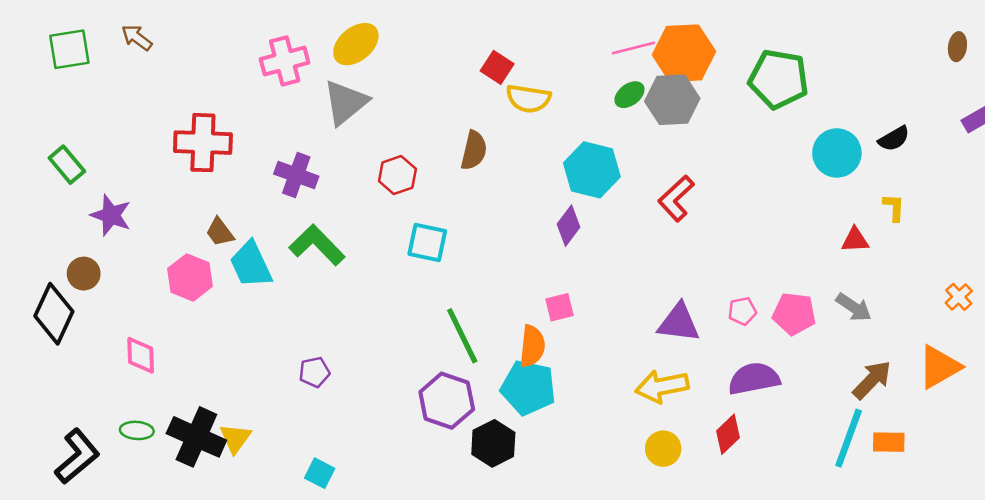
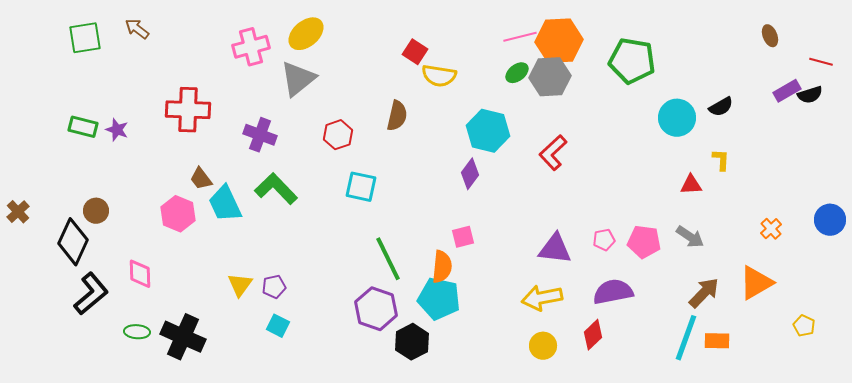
brown ellipse: (957, 47) -> (770, 36), turned -30
green rectangle: (67, 165) -> (83, 127), turned -36
purple star: (111, 215) -> (117, 130), moved, size x0.7
yellow triangle: (235, 438) -> (240, 285), moved
black L-shape: (77, 456) -> (91, 294), moved
cyan square: (320, 473) -> (278, 326), moved

